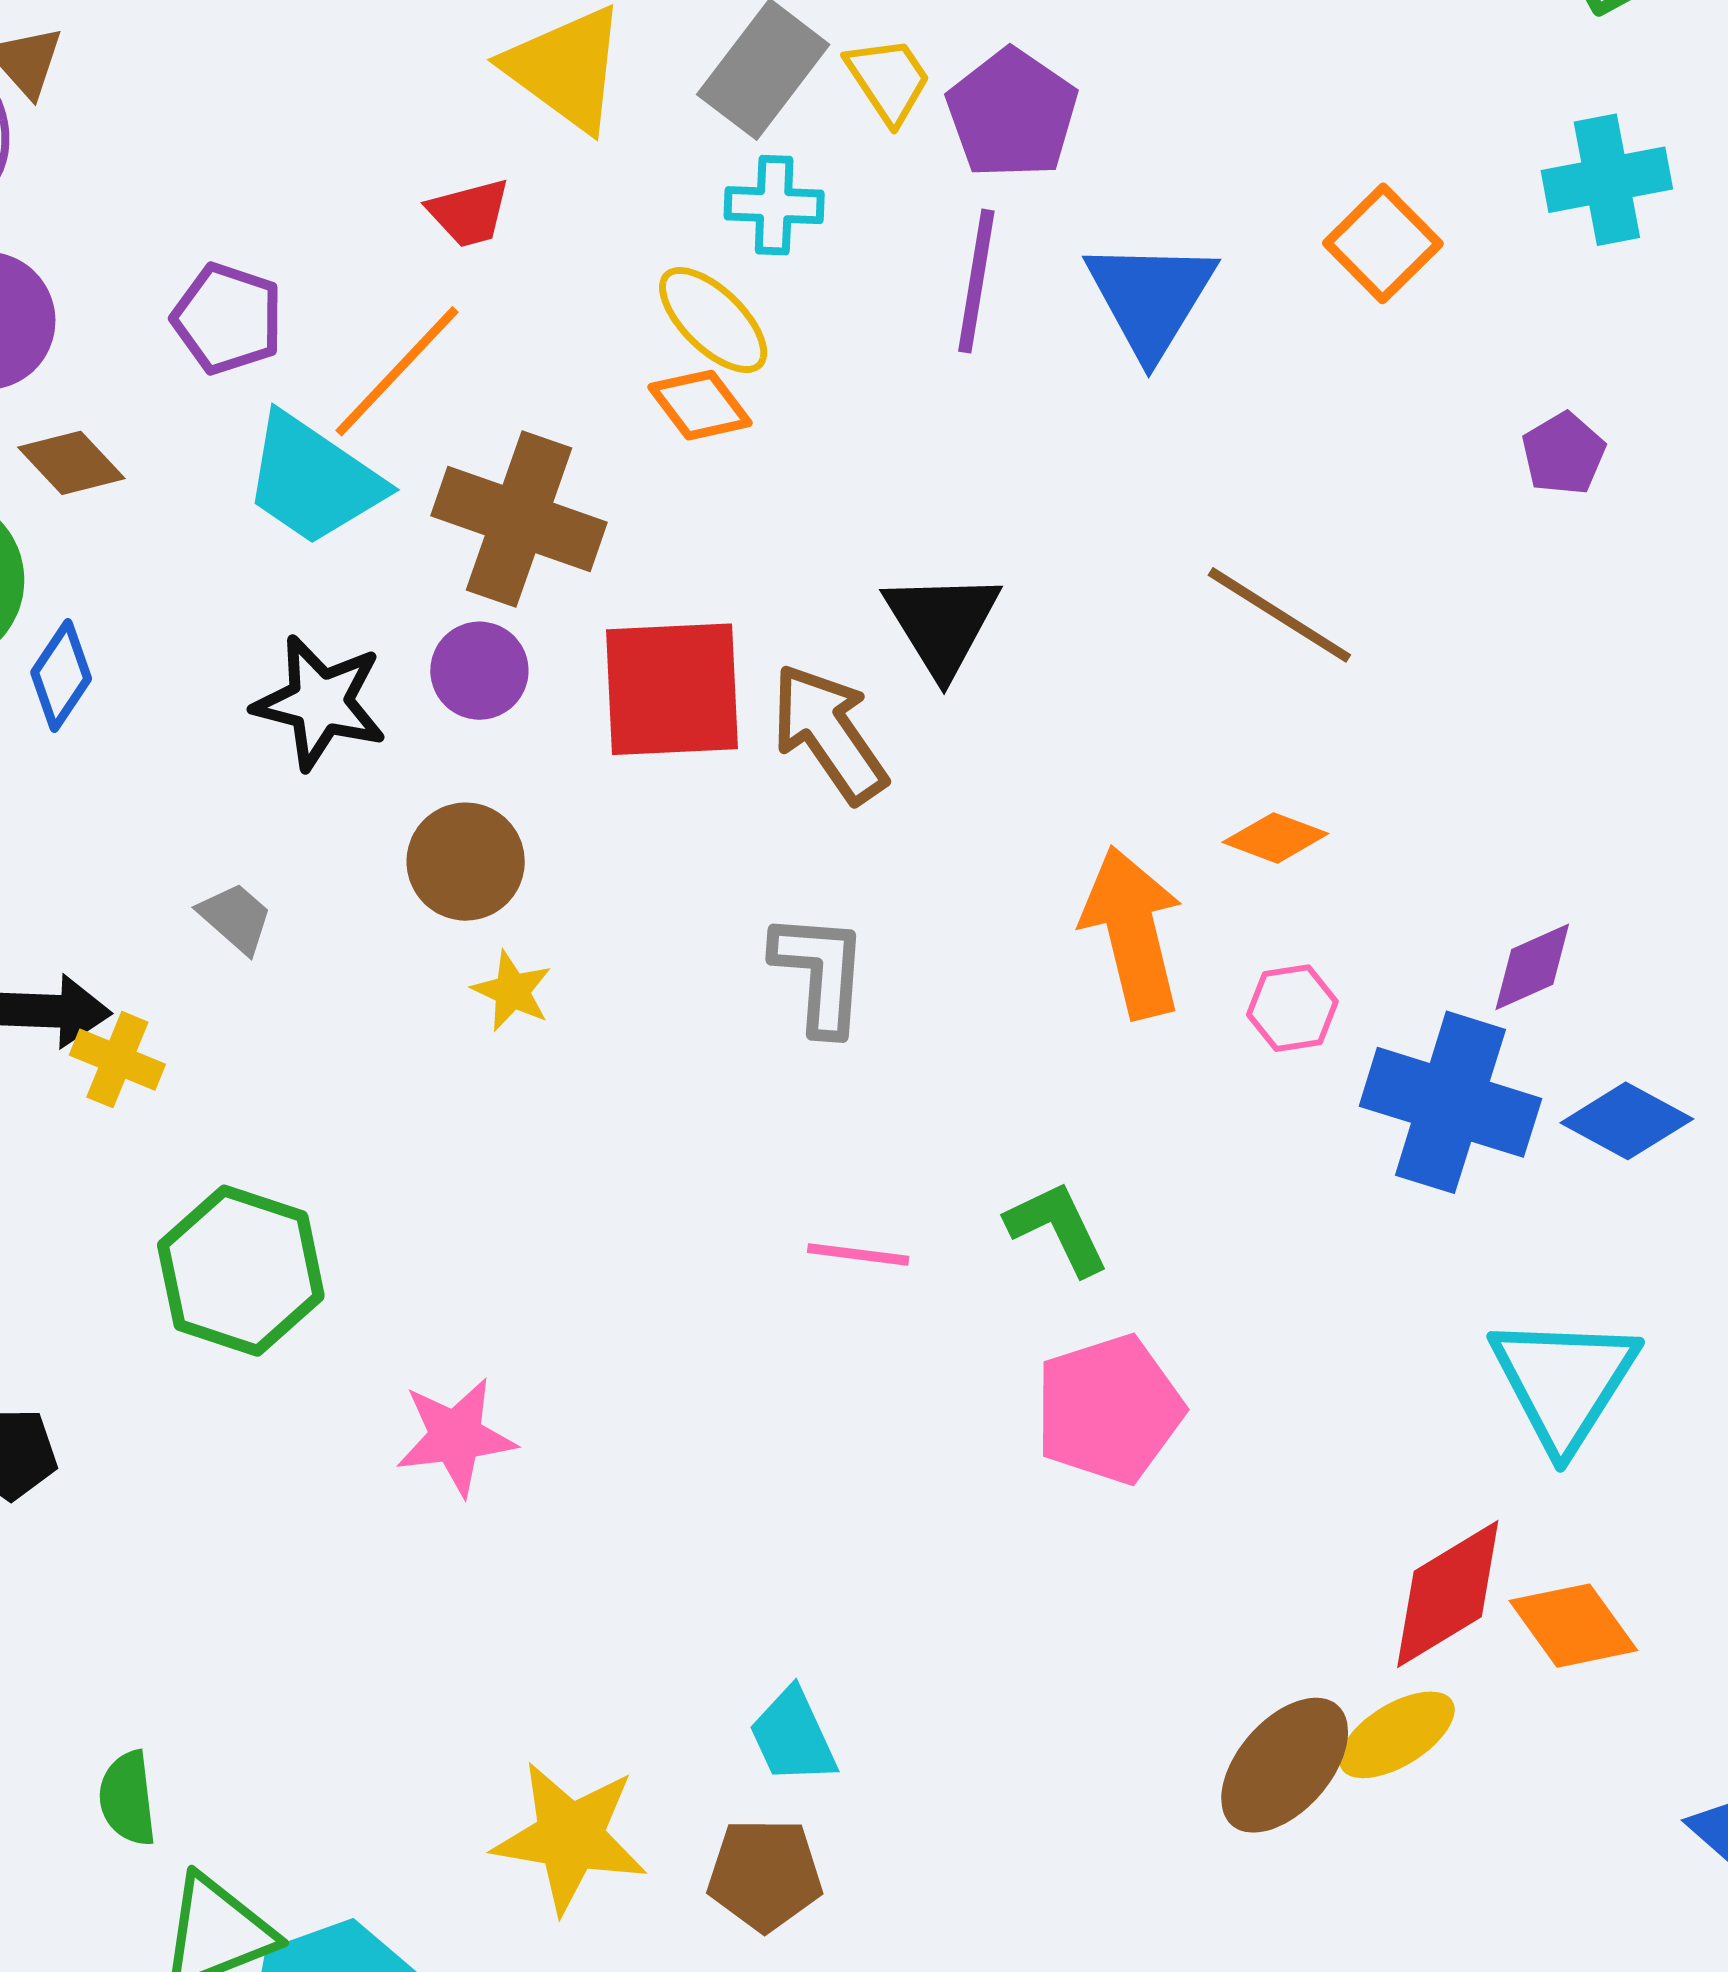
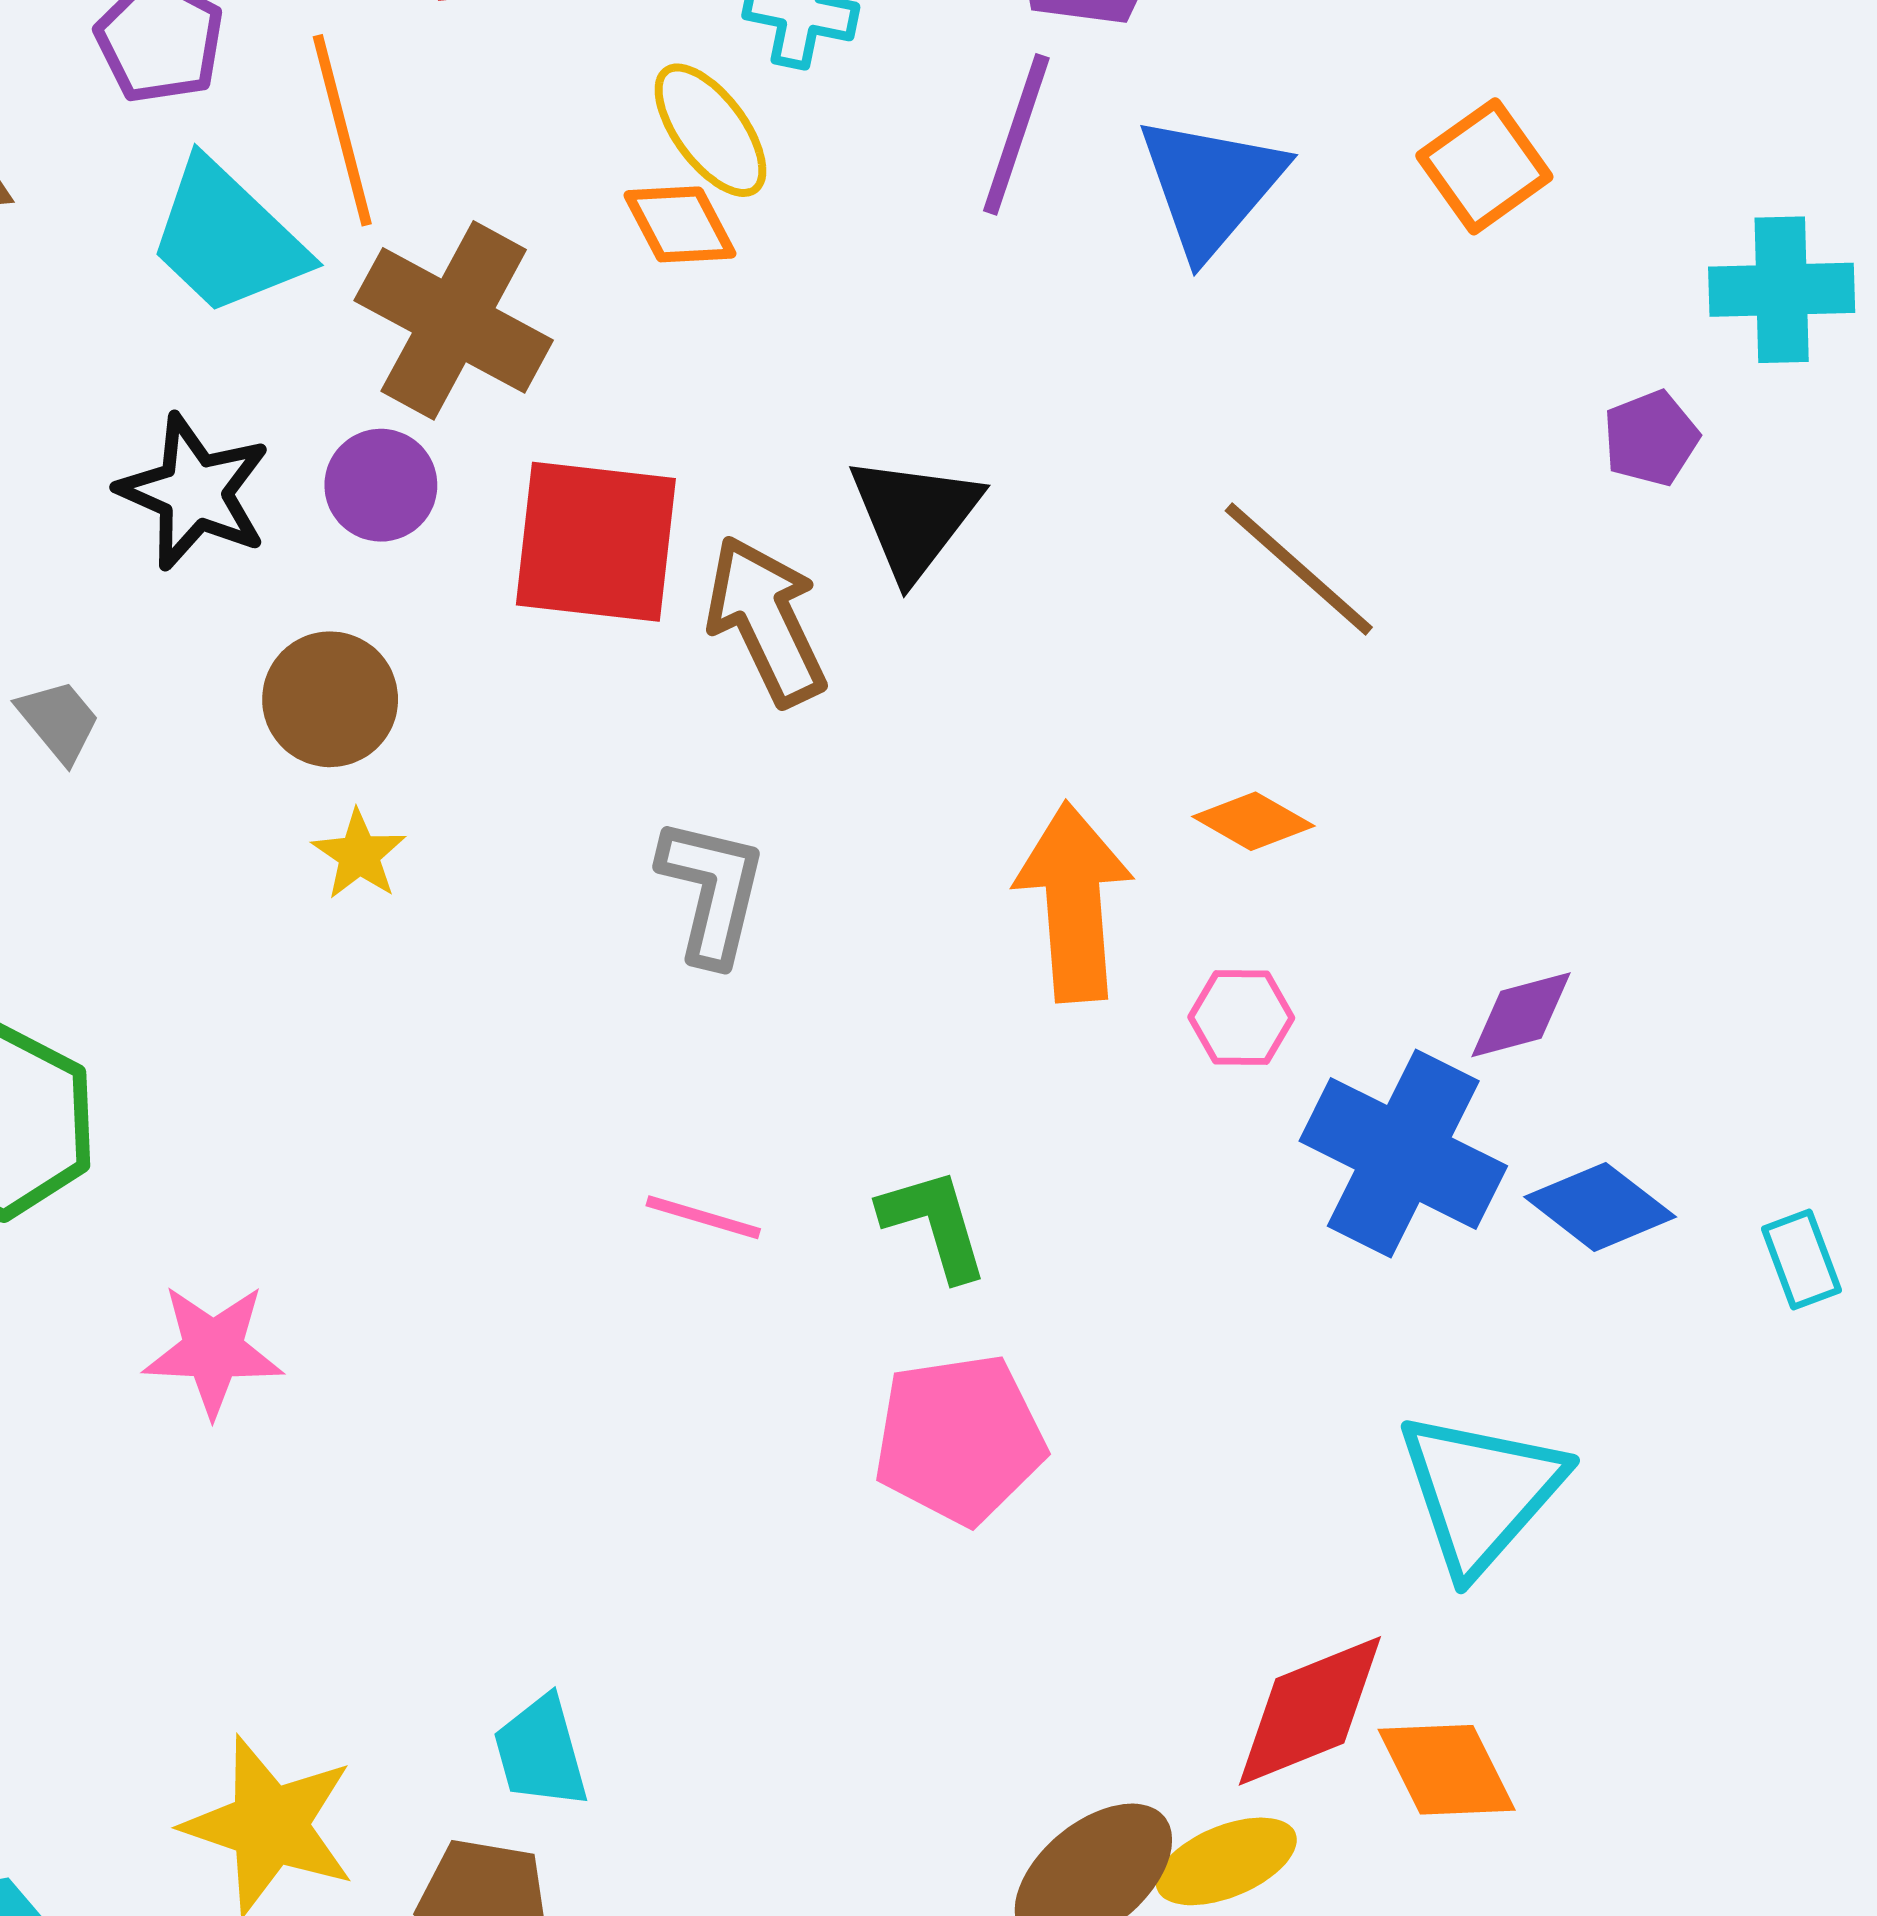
cyan cross: (1607, 180) -> (1782, 290), moved
orange line: (397, 371) -> (342, 130), turned -67

